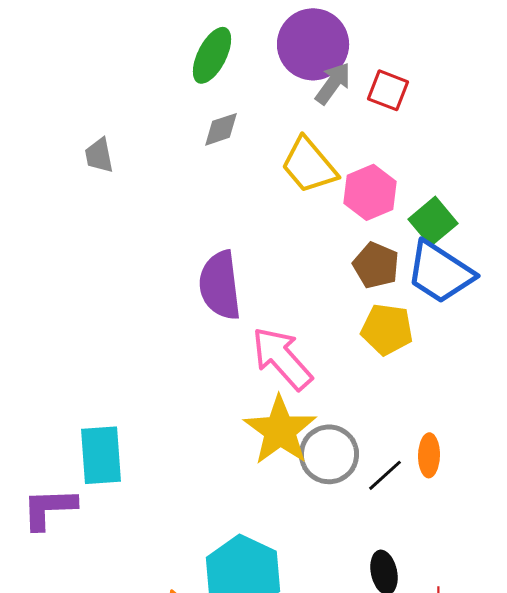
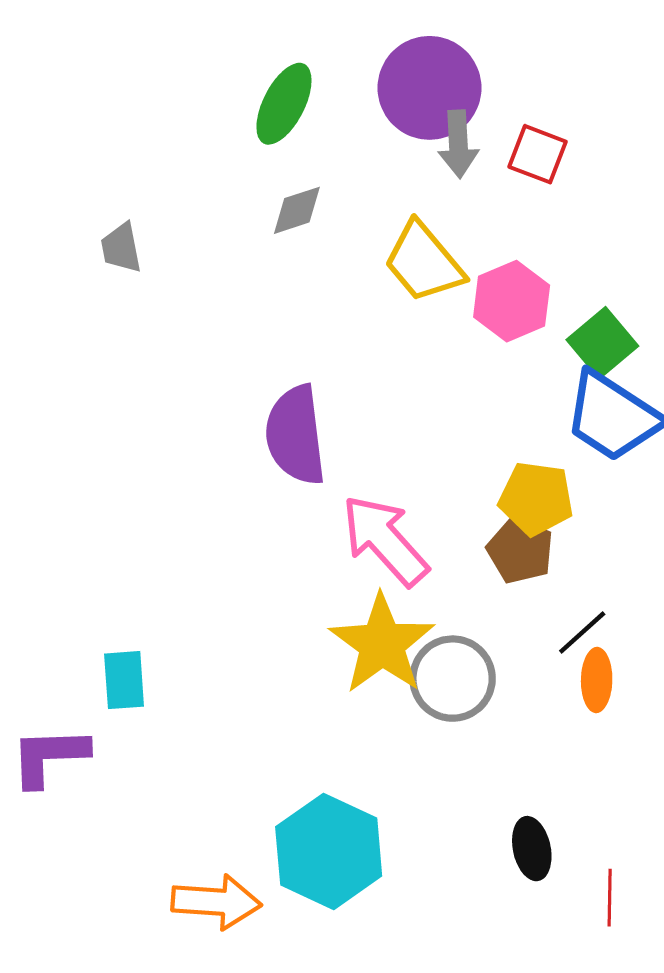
gray arrow: (333, 83) -> (458, 144), turned 141
brown pentagon: (376, 265) -> (520, 550), moved
cyan rectangle: (101, 455) -> (124, 680), size x0.7
black line: (385, 475) -> (582, 632), moved

